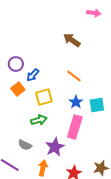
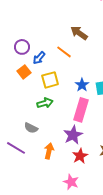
brown arrow: (72, 40) -> (79, 33), moved
orange line: (74, 76) -> (64, 52), moved
purple star: (55, 147) -> (73, 135), moved

